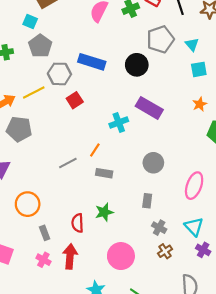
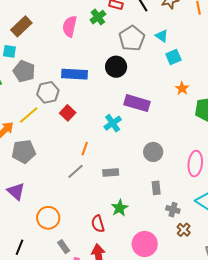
orange line: (95, 150) -> (85, 149), moved
gray rectangle: (45, 233) -> (64, 247), moved

